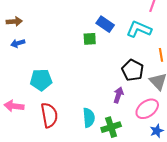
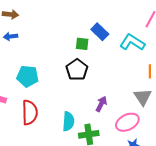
black pentagon: (133, 70) -> (77, 70), moved

